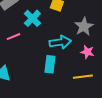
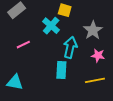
cyan cross: (32, 18) -> (51, 26), moved
cyan arrow: (60, 42) -> (70, 47), turned -65

